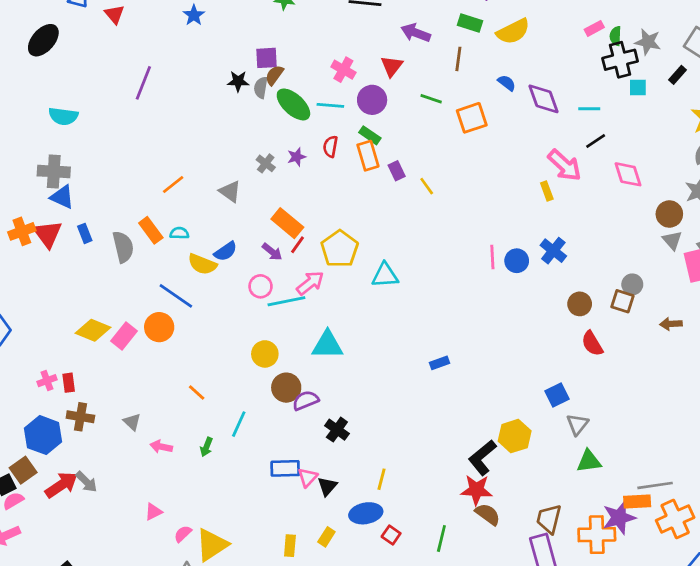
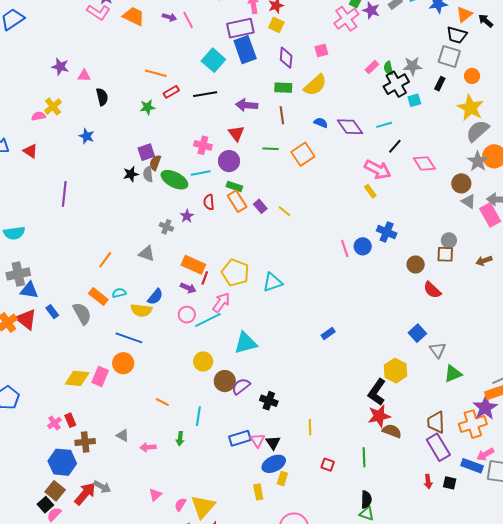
blue ellipse: (366, 513) -> (274, 464), moved

